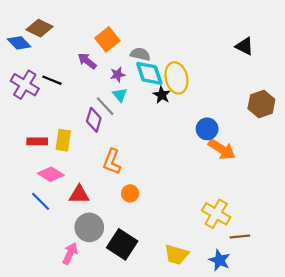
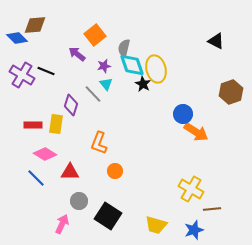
brown diamond: (39, 28) -> (35, 25), turned -30
gray semicircle: (140, 54) -> (124, 48), turned -90
purple diamond: (94, 120) -> (71, 105), moved
gray circle: (89, 227) -> (79, 201), size x0.7
blue star: (220, 260) -> (194, 230), turned 30

